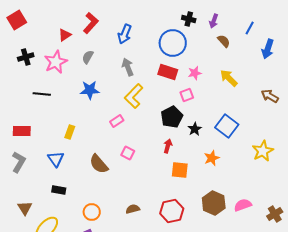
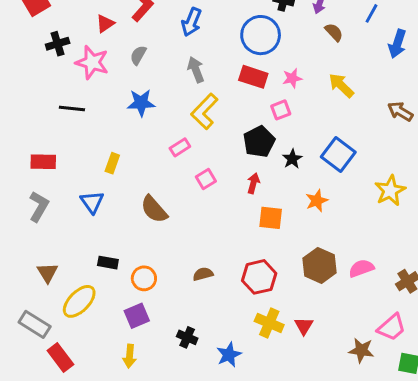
black cross: (26, 57) -> (58, 44), moved
pink star: (56, 62) -> (92, 62), turned -30
pink square: (128, 153) -> (206, 179), moved, turned 32
black rectangle: (59, 190) -> (108, 263), moved

